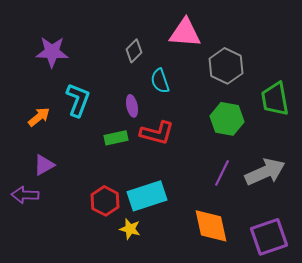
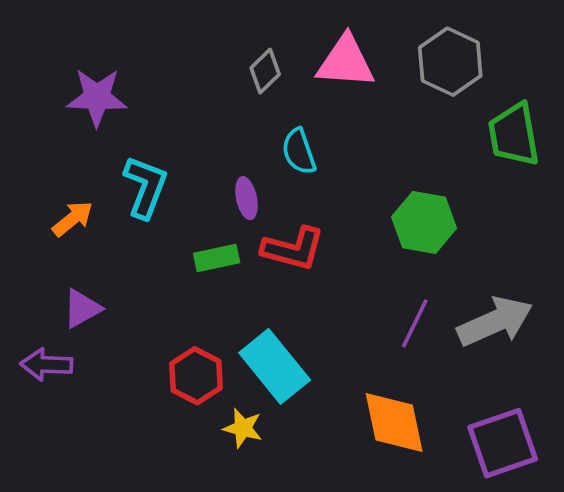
gray diamond: (134, 51) -> (265, 71), moved
gray hexagon: (226, 66) -> (450, 62), moved
green trapezoid: (275, 99) -> (514, 135), moved
cyan rectangle: (147, 196) -> (275, 366), turned 69

